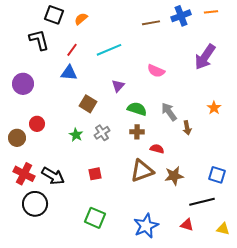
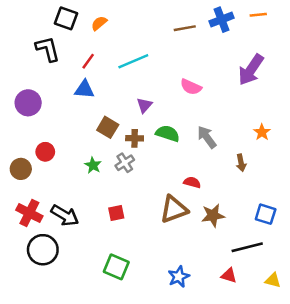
brown arrow: (187, 128) -> (241, 163), moved
brown cross: (137, 132) -> (135, 138), moved
blue star: (146, 226) -> (179, 277), size x0.7

